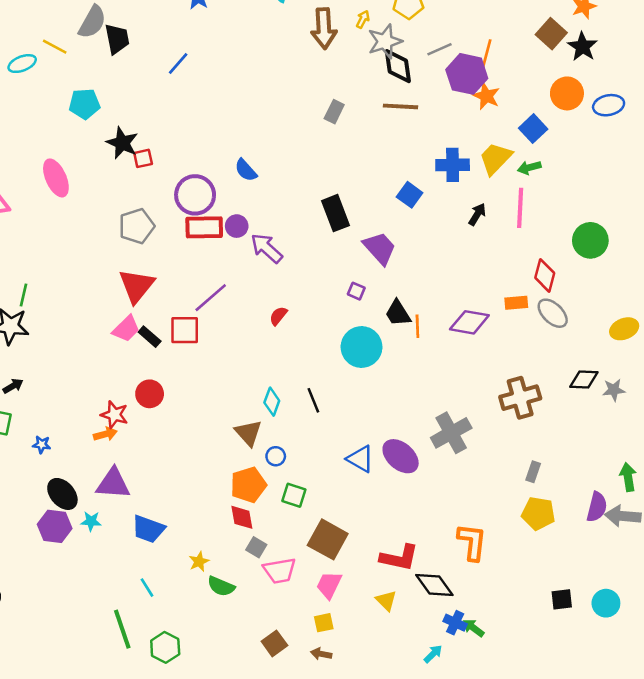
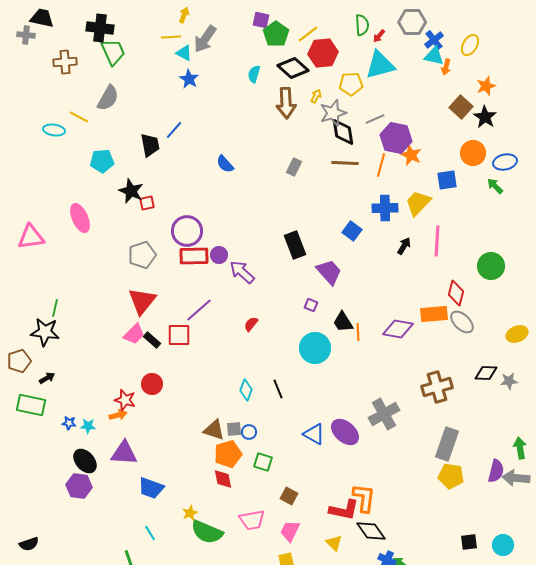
black trapezoid: (117, 39) -> (150, 145), moved
orange line: (486, 54) -> (381, 165), moved
cyan ellipse: (22, 64) -> (54, 130), turned 30
blue square: (533, 129) -> (447, 180), turned 35
green arrow: (529, 168) -> (495, 186), moved, turned 60
blue semicircle: (246, 170) -> (225, 164), moved
orange rectangle: (516, 303) -> (434, 314), size x1.5
brown triangle: (248, 433) -> (214, 430), moved, turned -30
gray rectangle: (533, 472) -> (447, 444), size x2.0
cyan star: (91, 521) -> (88, 426), moved
brown square: (328, 539) -> (289, 496), size x0.6
orange L-shape: (472, 542) -> (364, 498), moved
gray square: (256, 547) -> (234, 429), moved, turned -35
green semicircle: (221, 586) -> (207, 532), size x1.5

